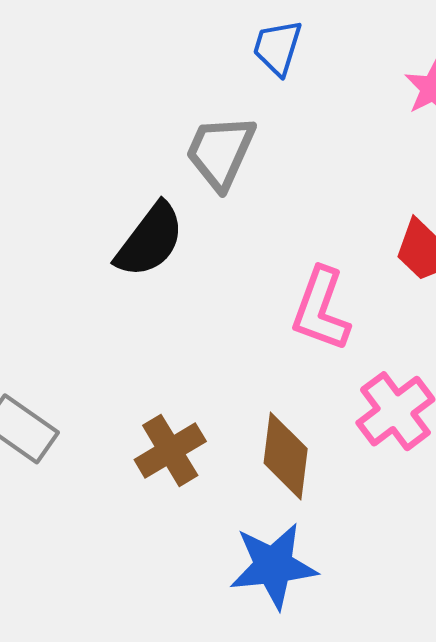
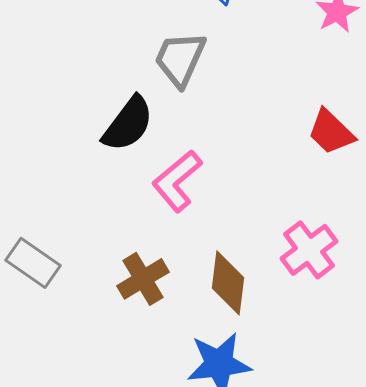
pink L-shape: (321, 309) -> (177, 181), moved, turned 30

